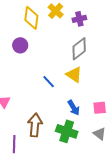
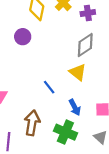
blue line: (49, 82) -> (49, 87), moved

